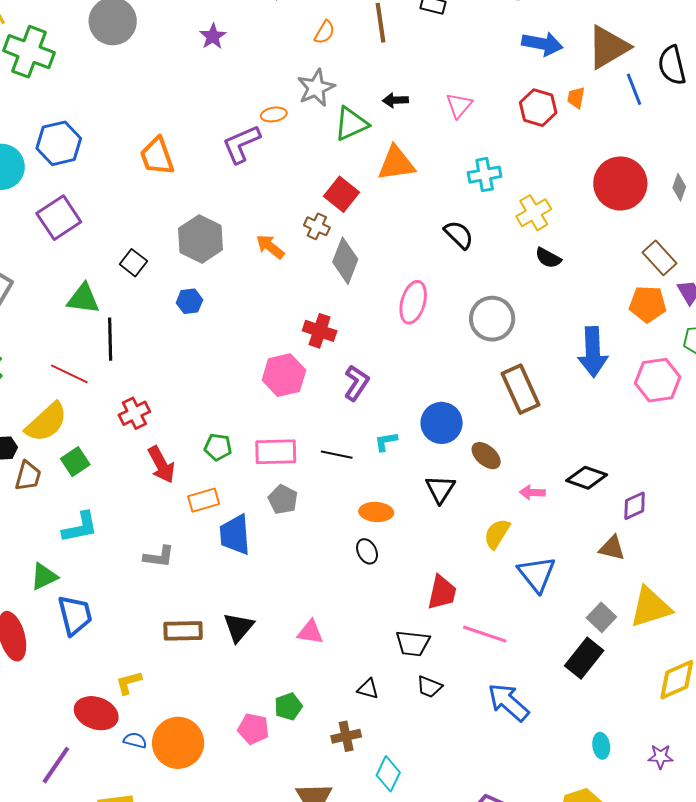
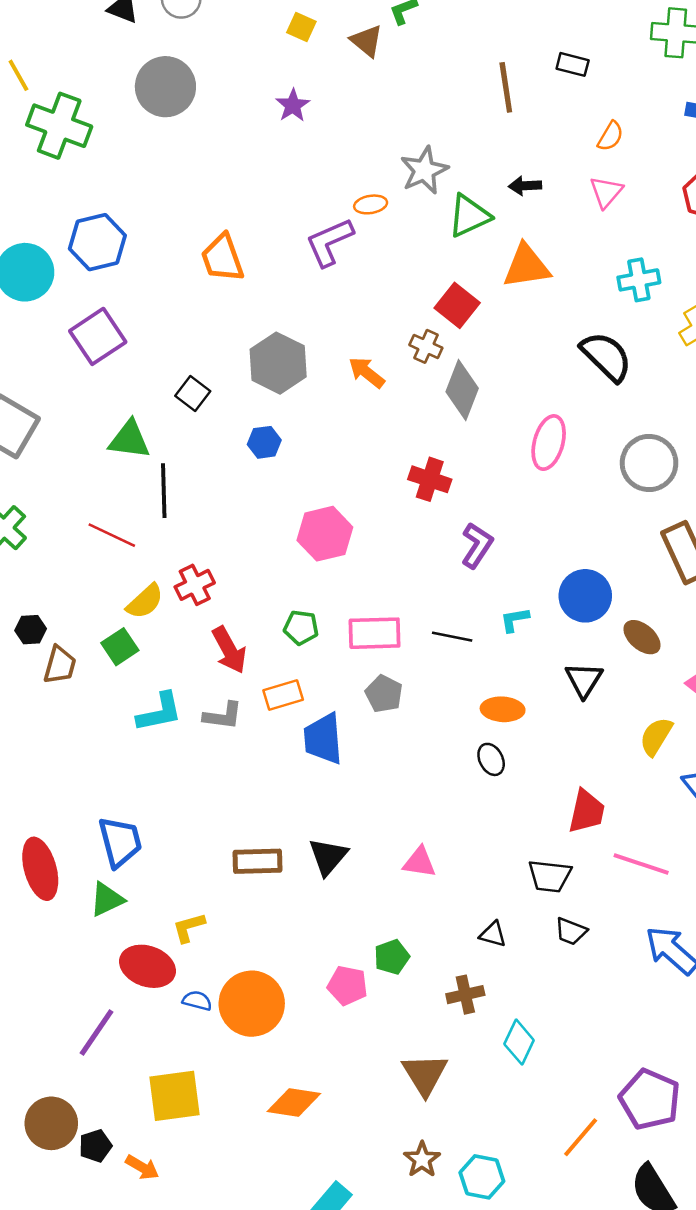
orange semicircle: (325, 32) -> (610, 136), moved
black semicircle: (459, 235) -> (606, 356), size x1.4
pink hexagon: (284, 375) -> (325, 534), moved
yellow semicircle: (46, 422) -> (145, 601), moved, size x0.7
cyan L-shape: (80, 527) -> (159, 712), moved
gray L-shape: (159, 557) -> (223, 716), moved
green triangle: (44, 577) -> (107, 899), moved

